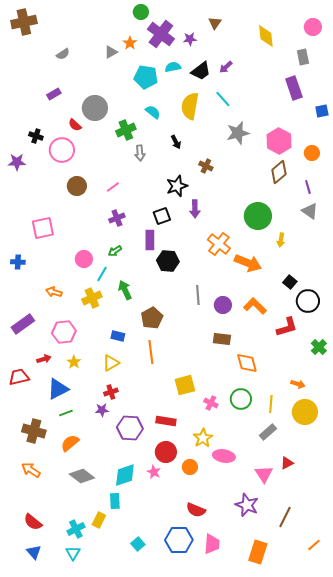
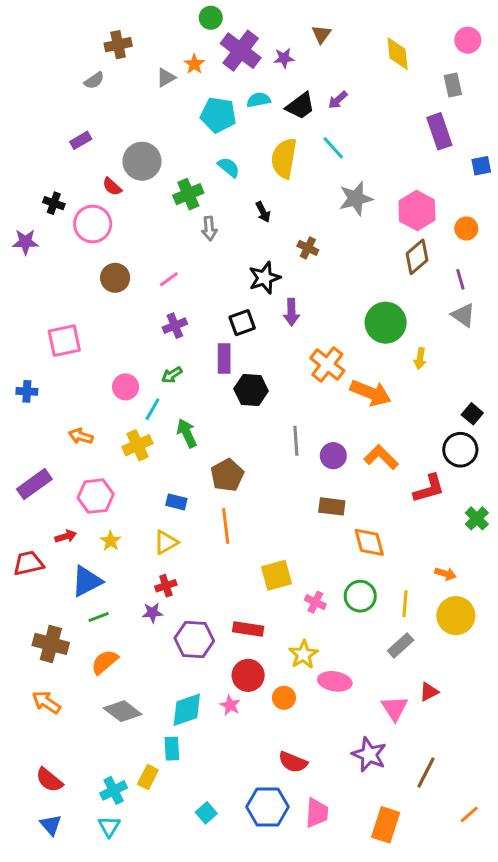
brown cross: (24, 22) -> (118, 45), moved, size x0.7
black square: (290, 282) -> (472, 414), moved

